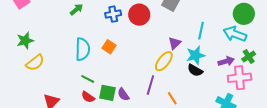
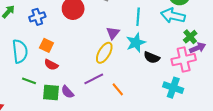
blue cross: (113, 14) -> (37, 17), moved
purple arrow: (226, 61) -> (198, 48), moved
black semicircle: (195, 70) -> (152, 57), moved
purple line: (150, 85) -> (94, 79), turned 54
red semicircle: (88, 97) -> (51, 65), moved

